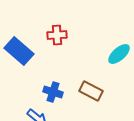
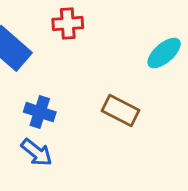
blue cross: (53, 92) -> (40, 112), moved

